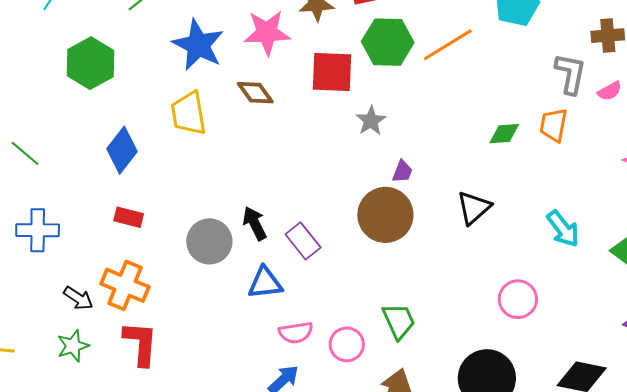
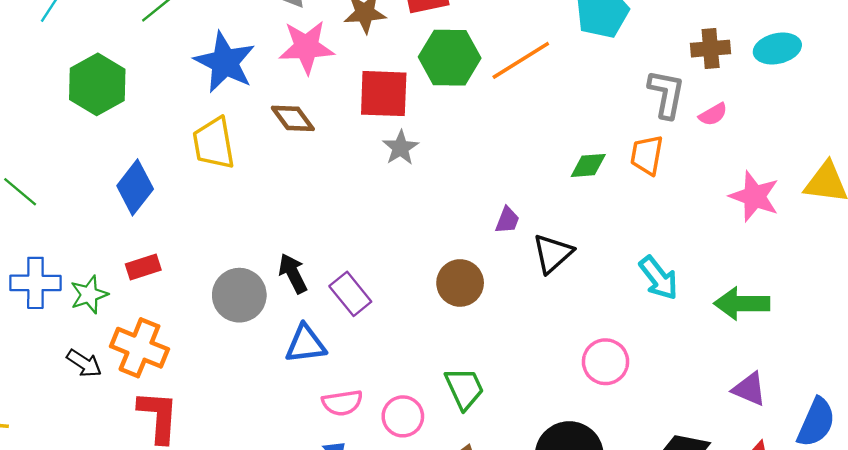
gray star: (371, 121) -> (401, 148), moved
purple trapezoid: (402, 172) -> (507, 220), moved
brown circle: (385, 215) -> (460, 283), moved, size x0.7
red rectangle: (129, 217) -> (143, 267), turned -32
green star: (73, 346) -> (89, 295), moved

